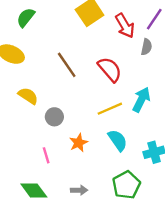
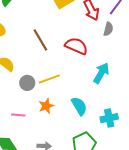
red semicircle: (110, 69) -> (76, 46), turned -30
yellow line: (110, 109) -> (49, 79), moved
pink line: (46, 155) -> (18, 115), turned -72

